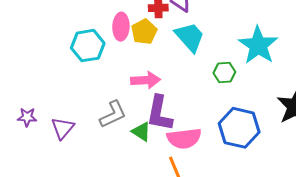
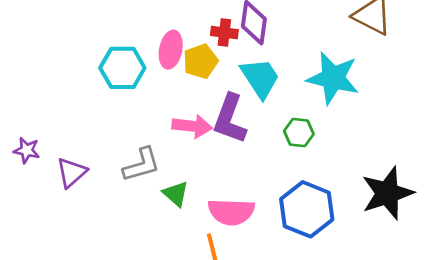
cyan star: (258, 45) -> (333, 78), moved, turned -30
purple L-shape: (159, 113) -> (230, 119), moved

